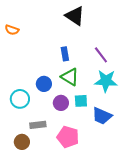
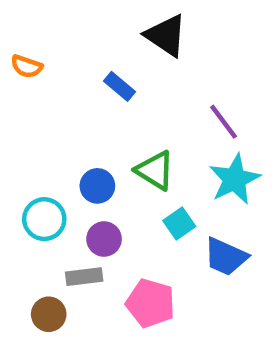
blue rectangle: (65, 54) -> (120, 86), moved, turned -40
cyan star: (106, 81) -> (235, 179), turned -30
cyan square: (81, 101) -> (179, 224), turned -32
purple circle: (61, 103) -> (104, 239), moved

